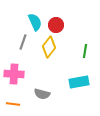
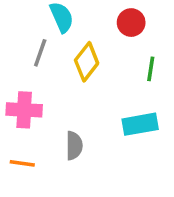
red circle: (56, 25) -> (131, 23), moved
gray semicircle: (42, 94) -> (74, 146), turned -105

